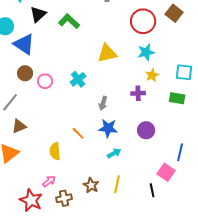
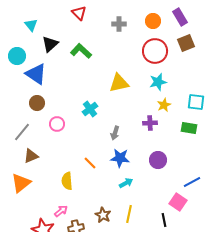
brown square: (174, 13) -> (186, 43), turned 30
pink circle: (45, 81) -> (57, 124), moved
blue line: (180, 152) -> (192, 182), turned 48

